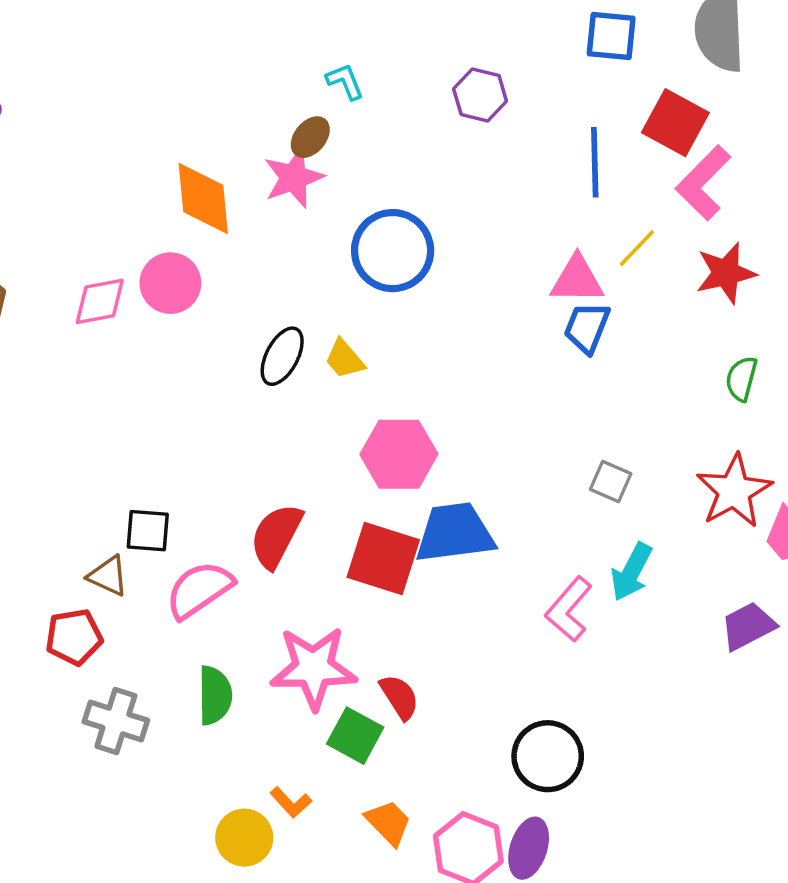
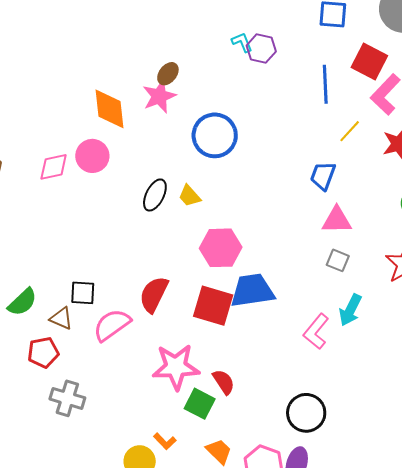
cyan L-shape: (345, 81) -> (242, 42), moved
pink triangle: (577, 280) -> (337, 220), moved
green semicircle: (215, 695) -> (22, 302), moved, turned 48

